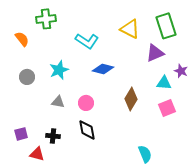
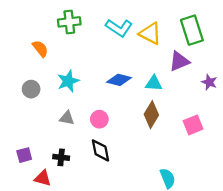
green cross: (46, 19) -> (69, 22), moved
orange semicircle: (22, 39) -> (40, 49), moved
cyan L-shape: (87, 41) -> (119, 28), moved
cyan triangle: (164, 83) -> (154, 83), moved

